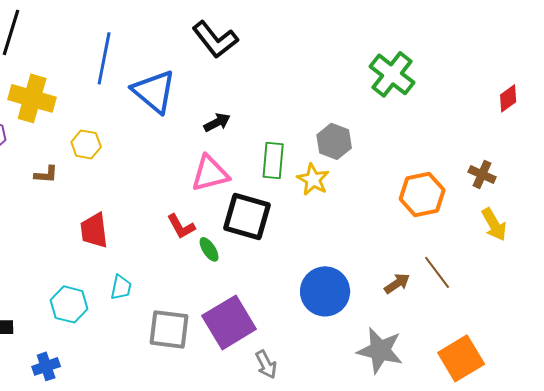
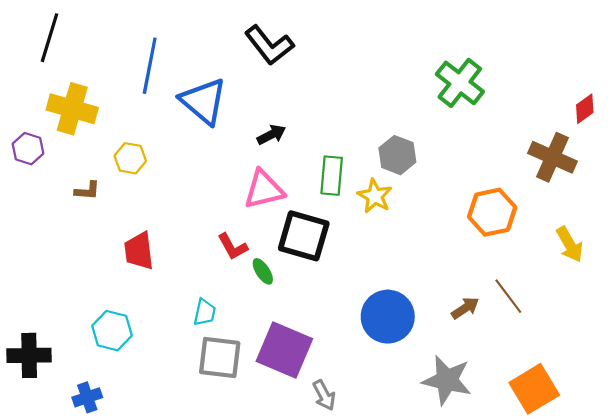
brown cross: (482, 174) -> (552, 157), moved, size x1.6
cyan trapezoid: (121, 287) -> (205, 312), moved
purple square: (229, 322) -> (284, 350), turned -36

